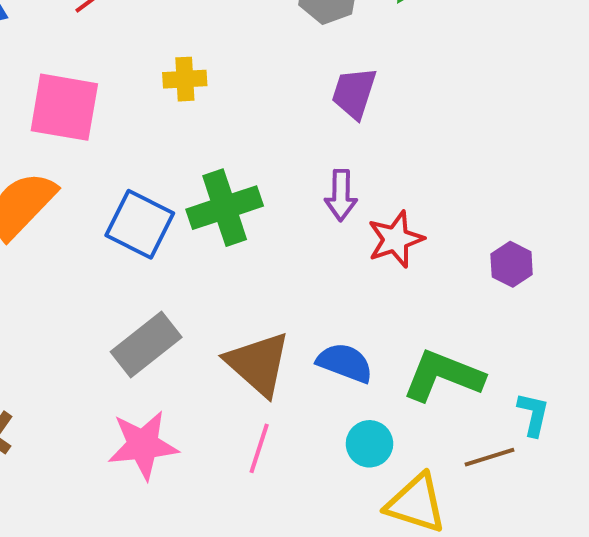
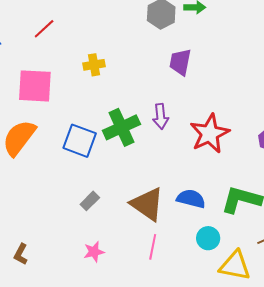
purple arrow: (341, 195) -> (161, 116), moved
red star: (396, 239) -> (210, 134), size x1.4
gray rectangle: (146, 345) -> (90, 201), size x0.6
pink star: (143, 445) -> (94, 252), size x0.6

